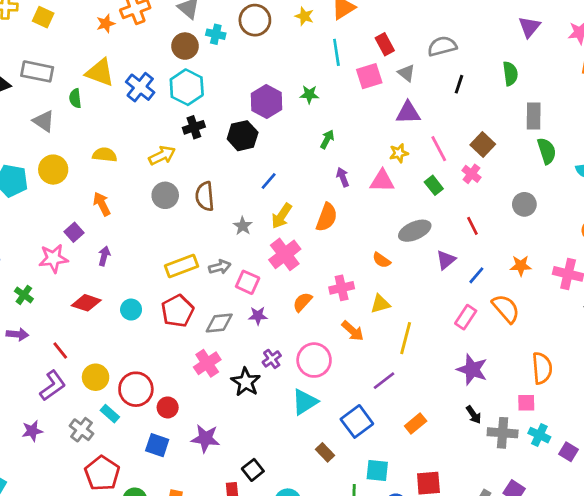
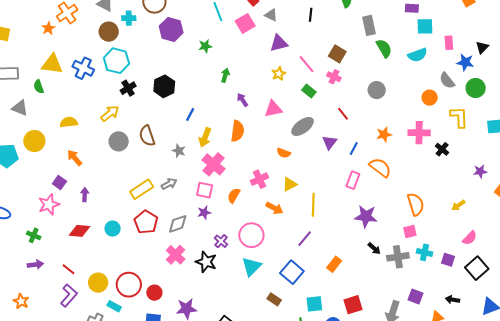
purple hexagon: (266, 101) -> (171, 29), moved
pink triangle: (382, 181) -> (273, 109), moved
pink square: (248, 282) -> (205, 190), moved

